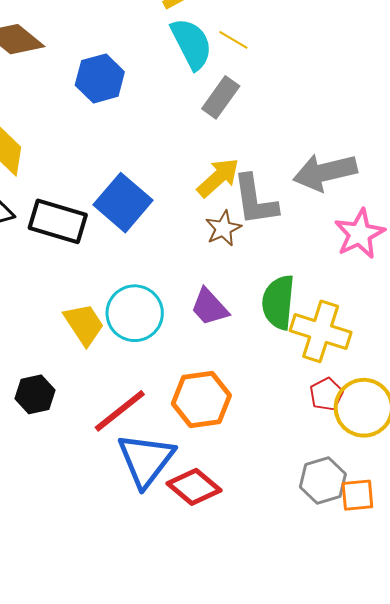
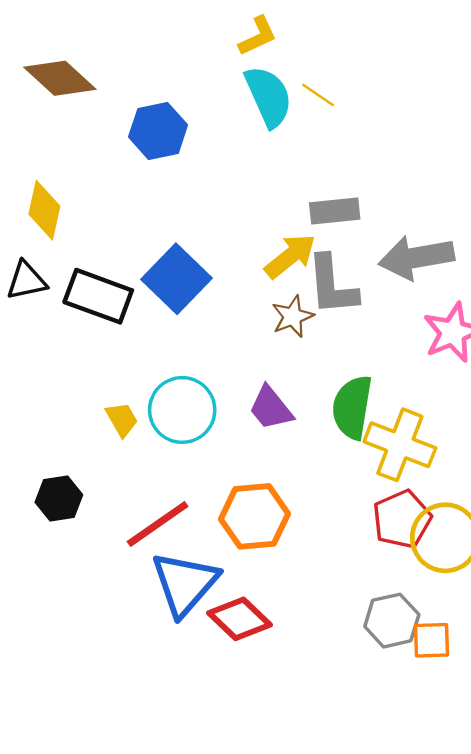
gray rectangle: (221, 97) -> (335, 211), moved, turned 45
yellow trapezoid: (84, 324) -> (122, 419), size x0.7
red pentagon: (326, 394) -> (402, 519), size x1.5

